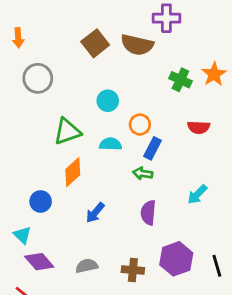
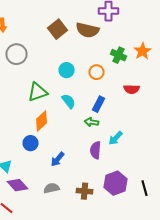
orange circle: (140, 125) -> (96, 72), moved
cyan semicircle: (111, 144) -> (68, 101), turned 49
cyan arrow: (197, 194) -> (116, 138), moved
blue circle: (41, 201) -> (30, 143), moved
blue arrow: (95, 213) -> (58, 159), moved

